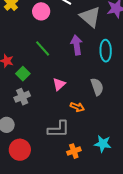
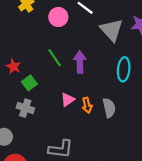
purple arrow: (77, 45) -> (80, 62), moved
gray cross: (22, 97) -> (25, 108), turned 35
orange arrow: (77, 107) -> (87, 105), moved, turned 48

